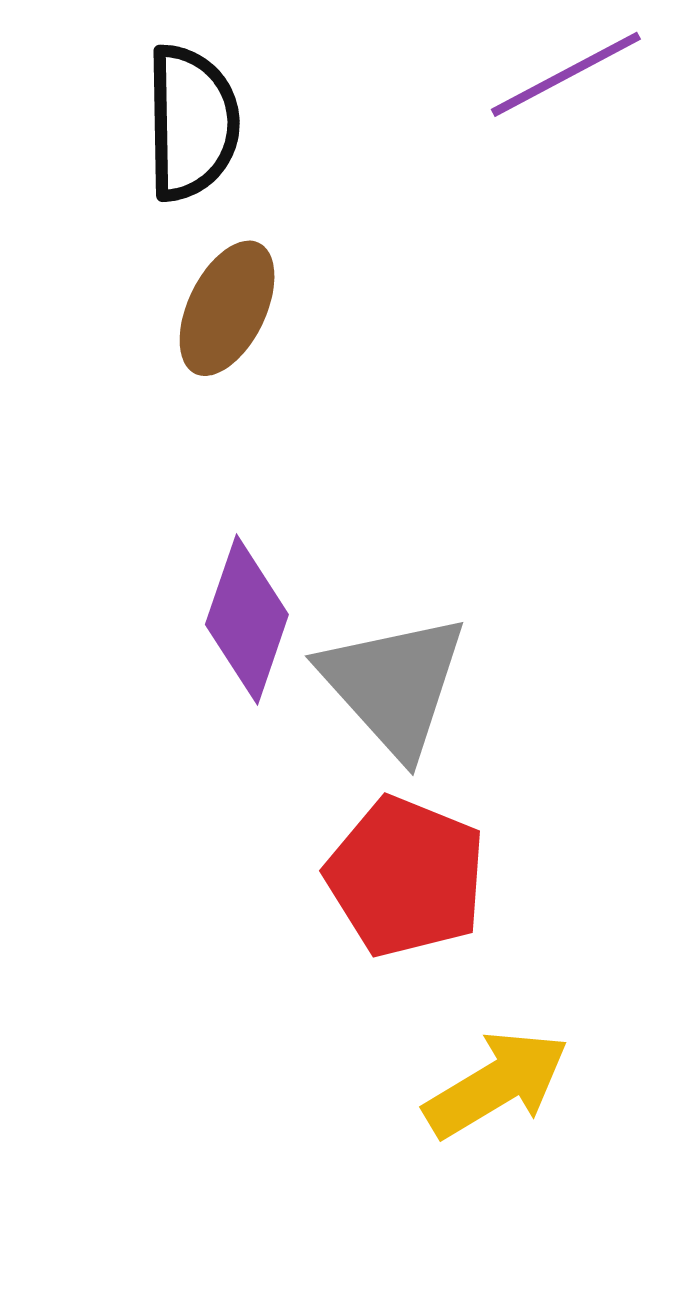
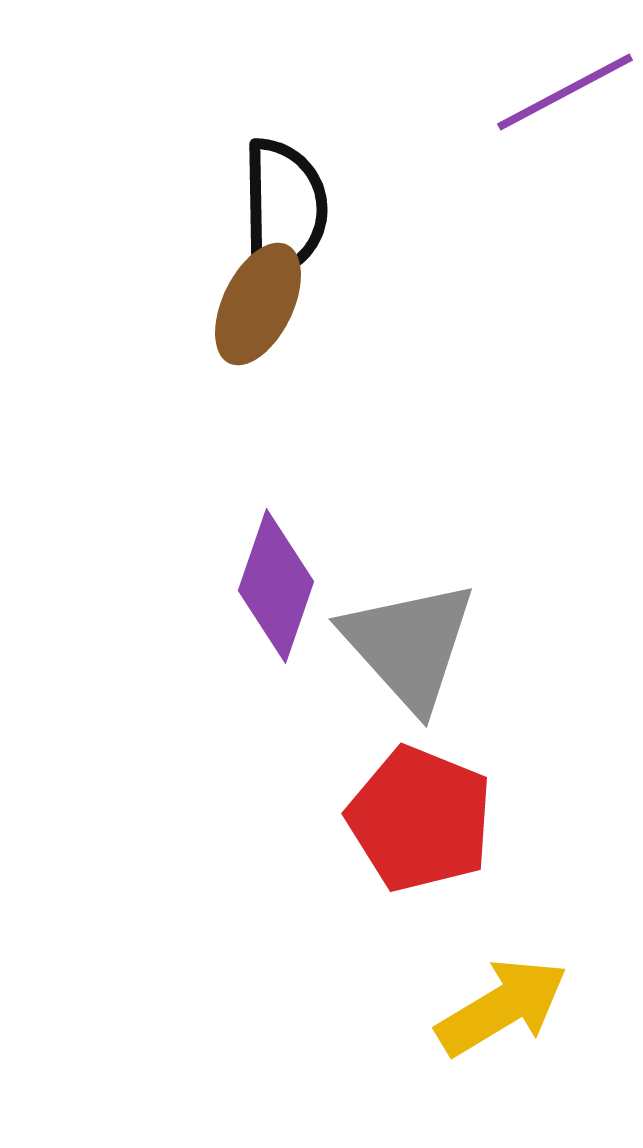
black semicircle: (192, 123) -> (284, 209), moved

